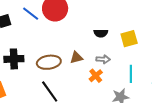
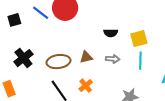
black cross: (14, 59) -> (23, 58), turned -36
cyan line: (131, 74) -> (140, 61), moved
orange cross: (96, 76) -> (86, 86), moved

